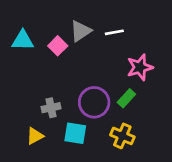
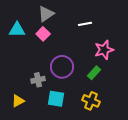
gray triangle: (81, 31) -> (46, 14), moved
purple circle: (94, 102) -> (62, 67), moved
yellow triangle: (35, 136) -> (18, 101), moved

